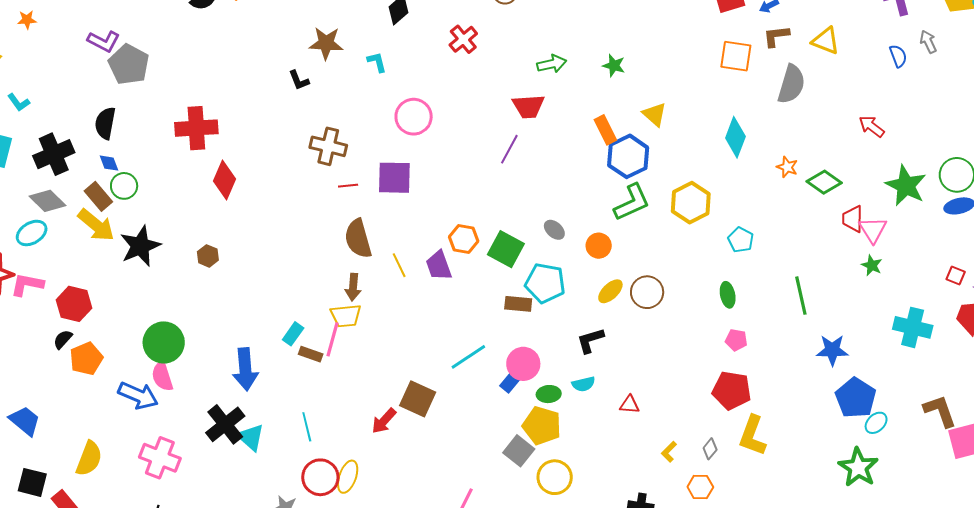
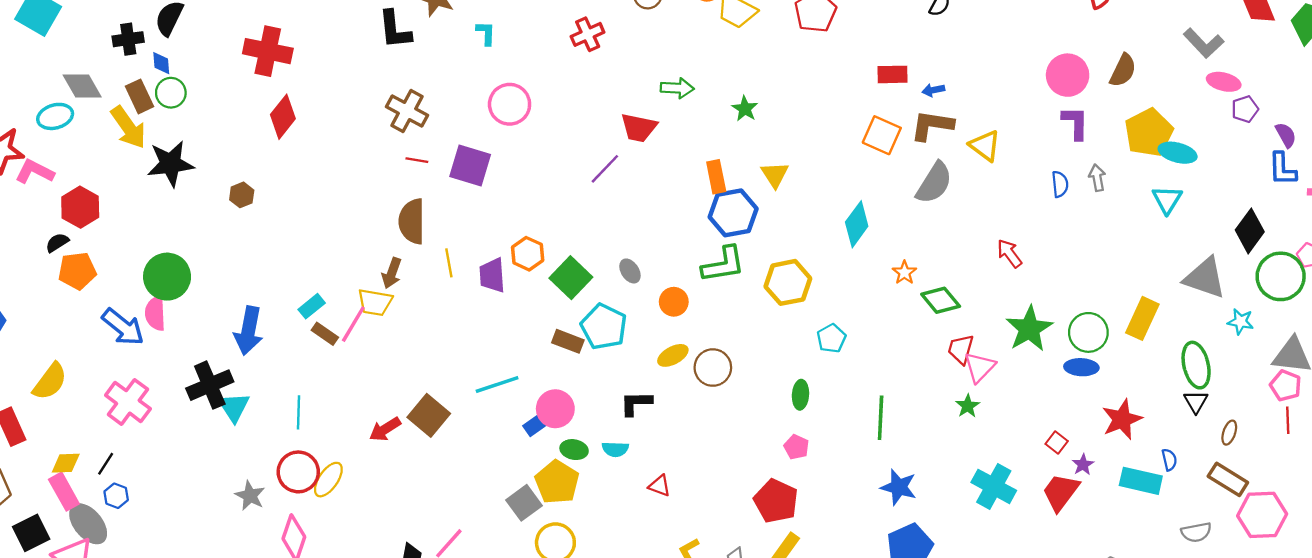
brown L-shape: (776, 36) -> (932, 125), size x1.4
black L-shape: (299, 80) -> (395, 30), size x1.6
black cross: (54, 154) -> (128, 39), moved, size x0.7

